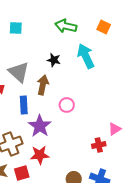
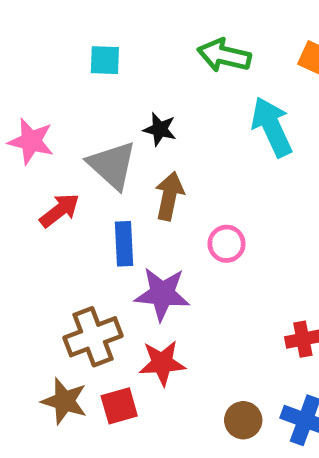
black star: (54, 60) -> (160, 129), moved
purple star: (40, 126) -> (162, 294), turned -30

